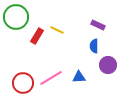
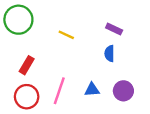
red rectangle: (37, 36) -> (27, 65), moved
purple circle: (108, 65) -> (123, 91), moved
pink line: (51, 78) -> (59, 91), turned -40

